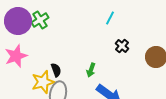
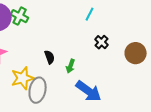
green cross: (40, 20) -> (20, 16), turned -30
black semicircle: (56, 70) -> (50, 57), moved

